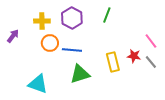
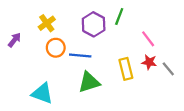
purple hexagon: (72, 18) -> (94, 24), moved
yellow cross: (42, 21) -> (47, 23), turned -35
pink line: (151, 41) -> (148, 39), moved

